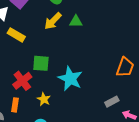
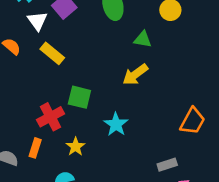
yellow arrow: (53, 21) -> (135, 74), moved
green triangle: (76, 21) -> (143, 39), moved
cyan star: (70, 79) -> (116, 124), size x0.7

